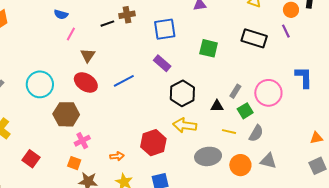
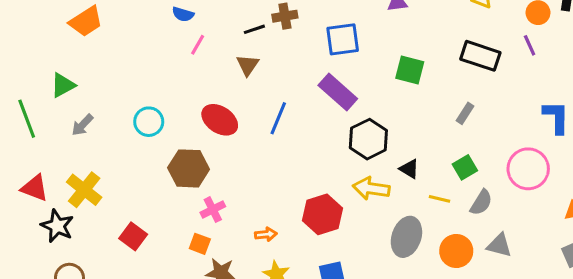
brown triangle: (88, 55) -> (248, 65), moved
purple rectangle: (162, 63) -> (338, 92), size x1.4
blue line: (124, 81) -> (278, 118), turned -40
cyan circle: (40, 84) -> (149, 122), size x0.7
gray rectangle: (235, 91) -> (465, 113), moved
pink circle: (268, 93) -> (528, 169), moved
black triangle: (217, 106) -> (409, 169), moved, turned 32
gray ellipse: (208, 156) -> (406, 237), turned -65

